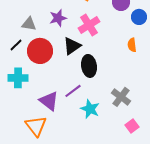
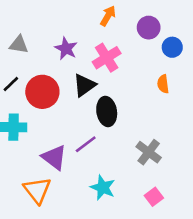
purple star: (58, 18) -> (66, 49), turned -30
gray triangle: (29, 24) -> (19, 45), moved
cyan star: (90, 109) -> (103, 188), moved
pink square: (132, 126) -> (154, 197), moved

